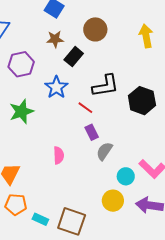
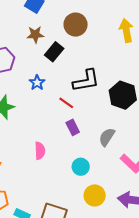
blue star: (56, 87) -> (37, 83), size x0.7
gray semicircle: (104, 151) -> (107, 137), moved
cyan circle: (126, 176) -> (81, 167), moved

